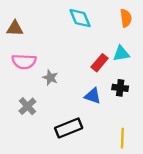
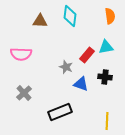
cyan diamond: (80, 18) -> (70, 16), turned 30
brown triangle: (15, 28) -> (40, 21), moved
gray star: (50, 78) -> (66, 67), moved

